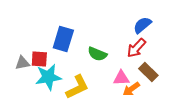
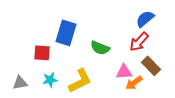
gray triangle: (22, 63) -> (20, 83), moved
cyan star: (48, 77) -> (50, 80), moved, size x0.6

